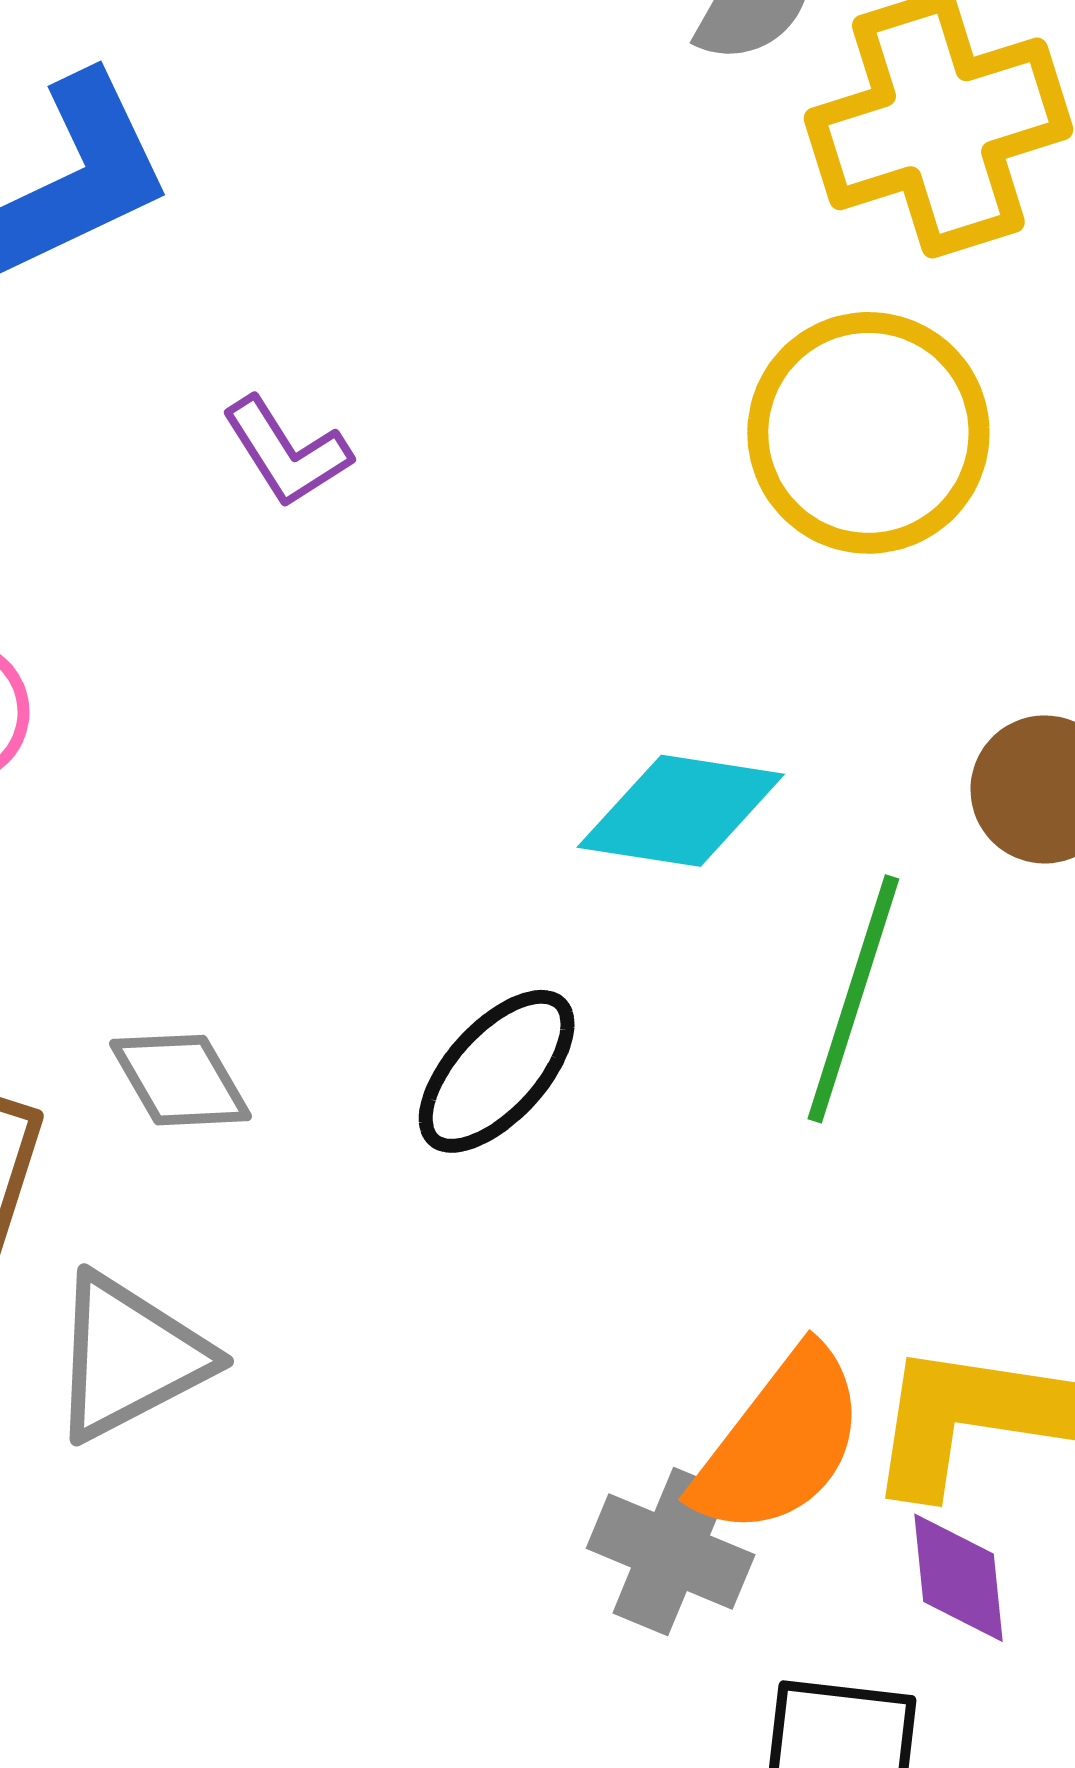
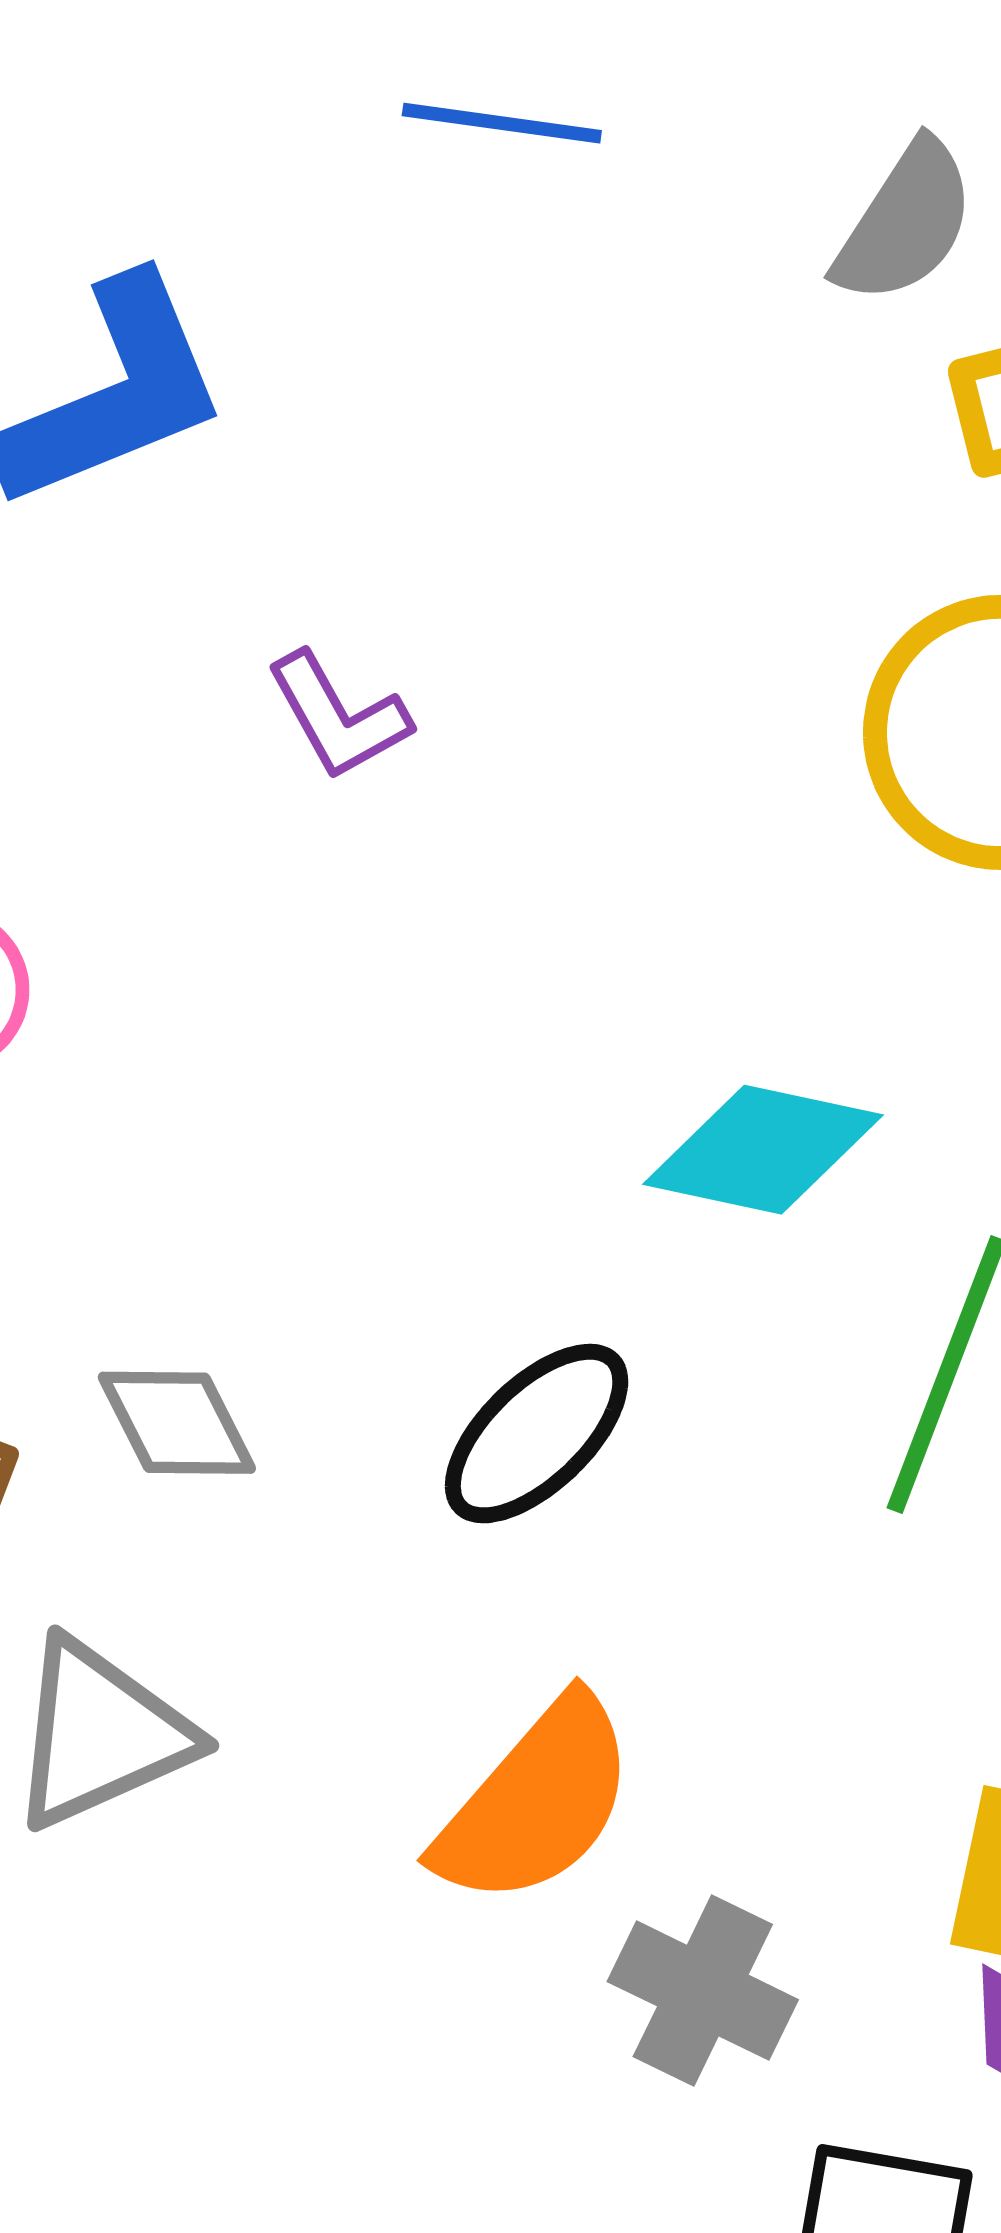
orange semicircle: (780, 1442) -> (536, 1802), moved

